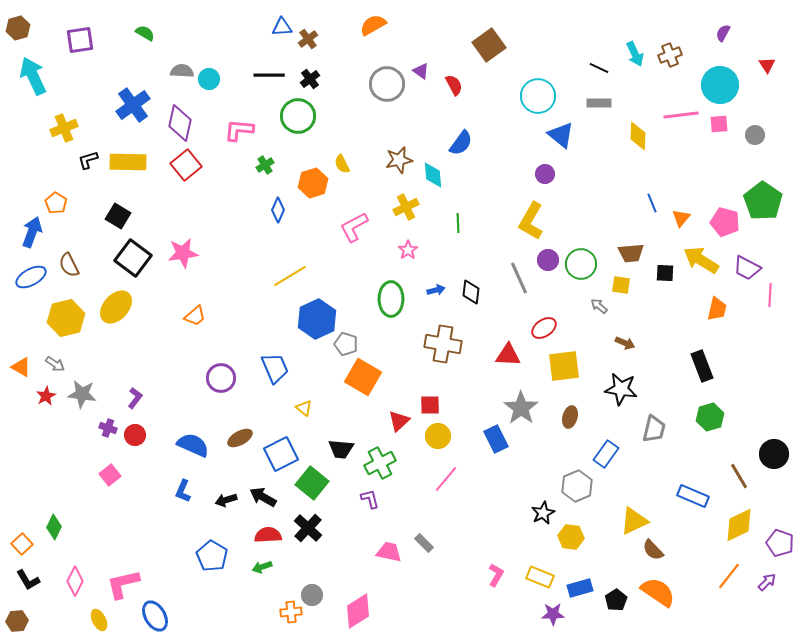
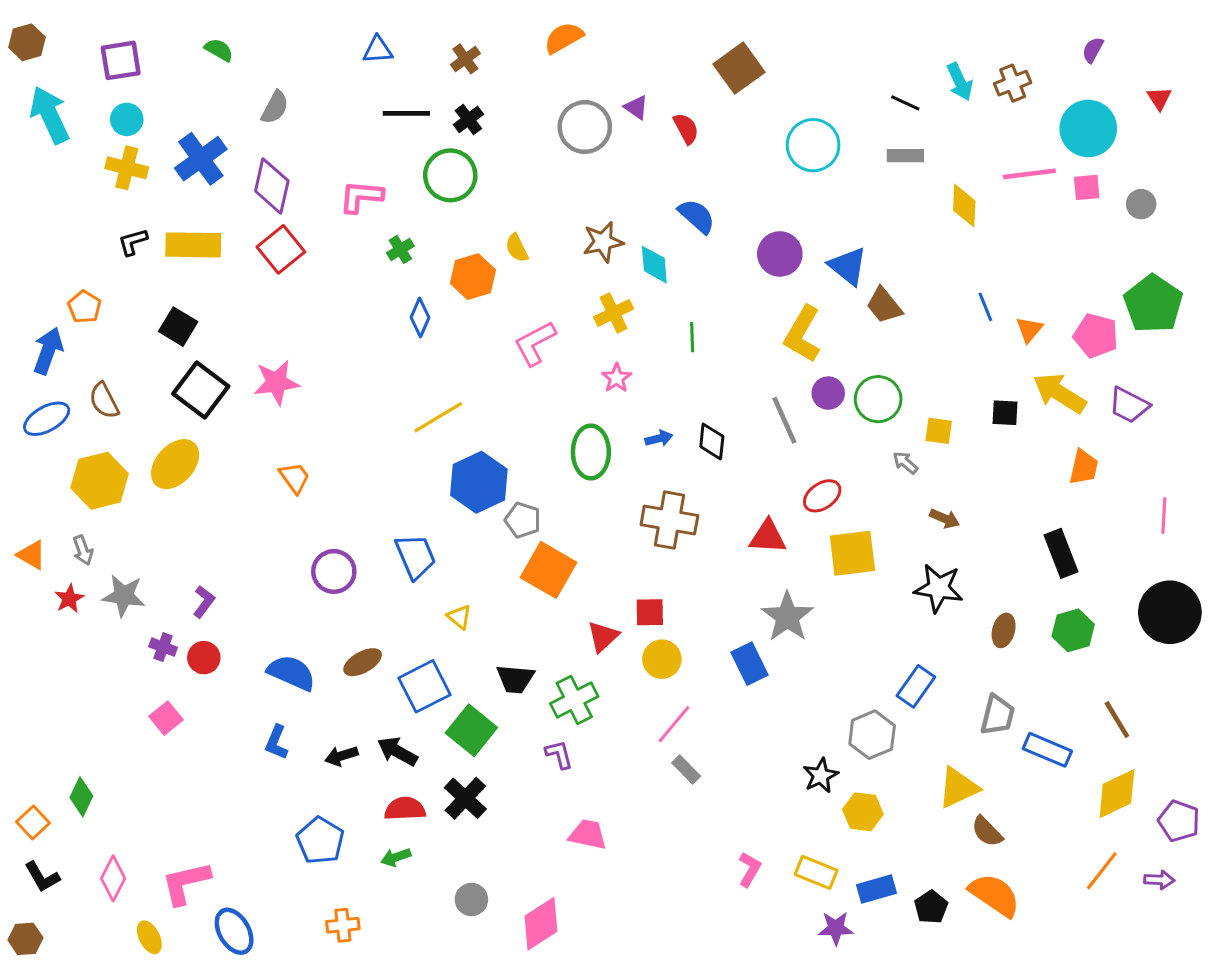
blue triangle: (282, 27) -> (378, 50), moved
gray semicircle: (182, 71) -> (275, 107), turned 115
cyan circle: (209, 79) -> (127, 119), moved
yellow cross: (64, 128) -> (127, 168), moved, turned 36
blue triangle: (561, 135) -> (848, 266), moved
blue semicircle: (461, 143) -> (697, 216), turned -84
purple circle: (545, 174) -> (780, 254), moved, size x1.5
brown trapezoid: (631, 253) -> (884, 305), moved, turned 56
pink line: (770, 295) -> (1164, 516), moved
orange trapezoid: (195, 316) -> (295, 478), turned -85
gray arrow: (55, 364) -> (83, 550), turned 36
brown ellipse: (570, 417) -> (1004, 630), moved
gray trapezoid: (654, 429) -> (998, 715), moved
black circle: (774, 454) -> (1170, 612), moved, size x1.4
gray rectangle: (424, 543) -> (686, 769), moved
purple arrow: (767, 582) -> (1159, 880), turned 48
orange cross: (291, 612) -> (343, 925), moved

